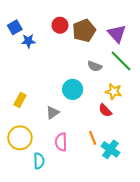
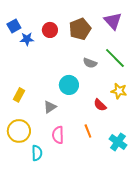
red circle: (60, 25) -> (50, 30), moved
purple triangle: (117, 34) -> (113, 21), moved
yellow star: (114, 92) -> (119, 91), moved
cyan cross: (110, 149) -> (118, 142), moved

